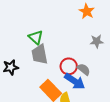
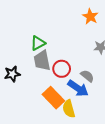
green triangle: (36, 37) -> (38, 43), turned 49
red circle: (69, 66) -> (62, 69), moved

